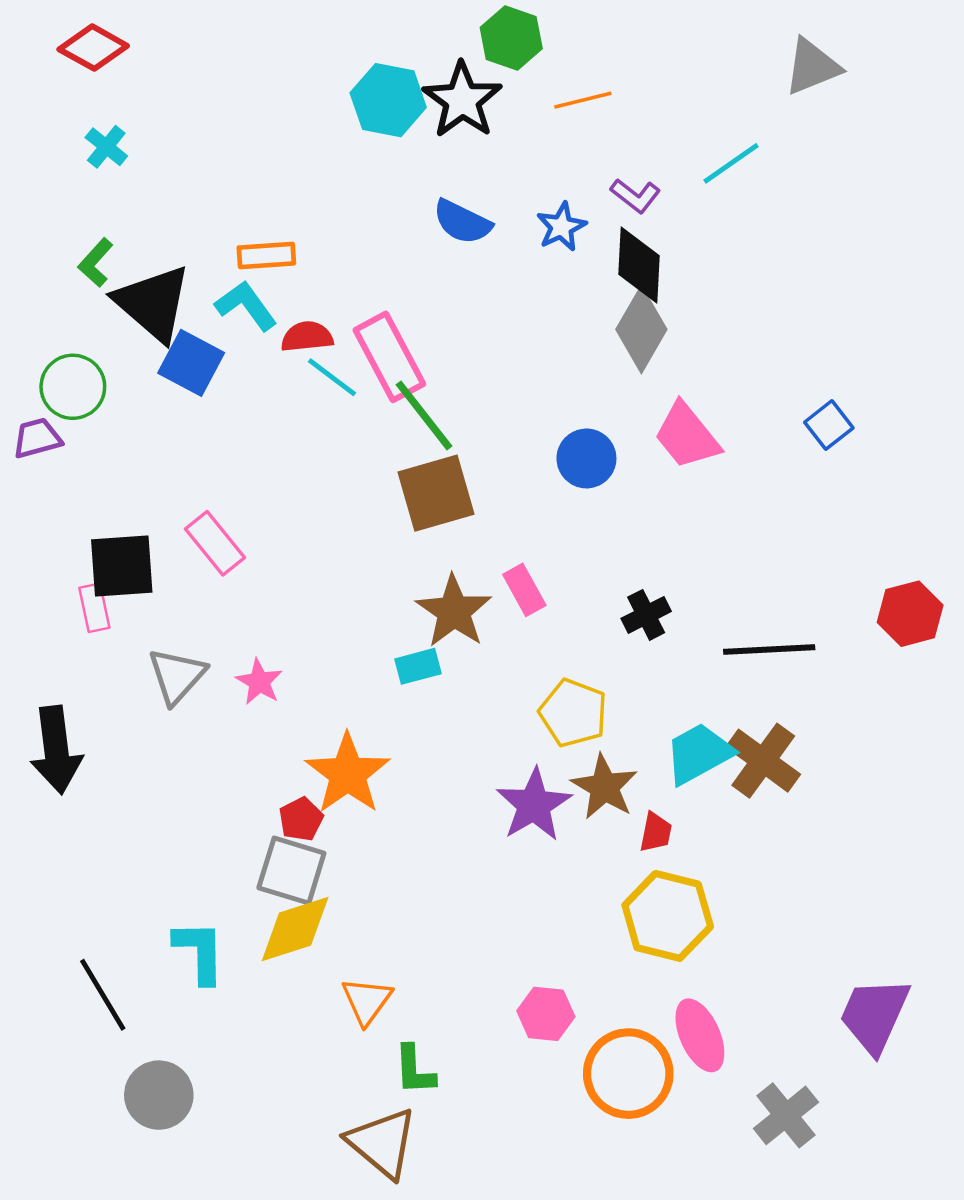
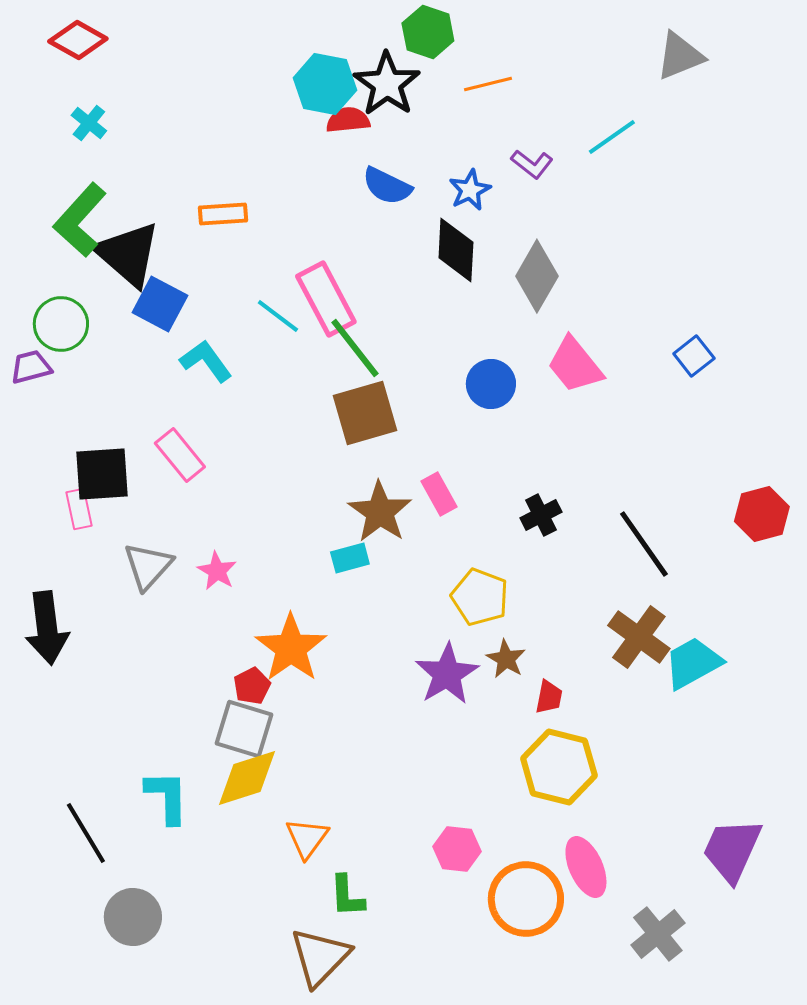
green L-shape: (96, 263) -> (80, 220), size x1.8
black diamond: (639, 265) -> (456, 250), moved
cyan L-shape: (246, 306) -> (206, 361), moved
red semicircle: (307, 337) -> (348, 120), moved
black line: (769, 650) -> (644, 544), turned 58
cyan trapezoid: (699, 753) -> (693, 663), moved
brown star: (604, 787) -> (506, 659), size x0.7
brown triangle: (382, 1143) -> (320, 957), turned 34

